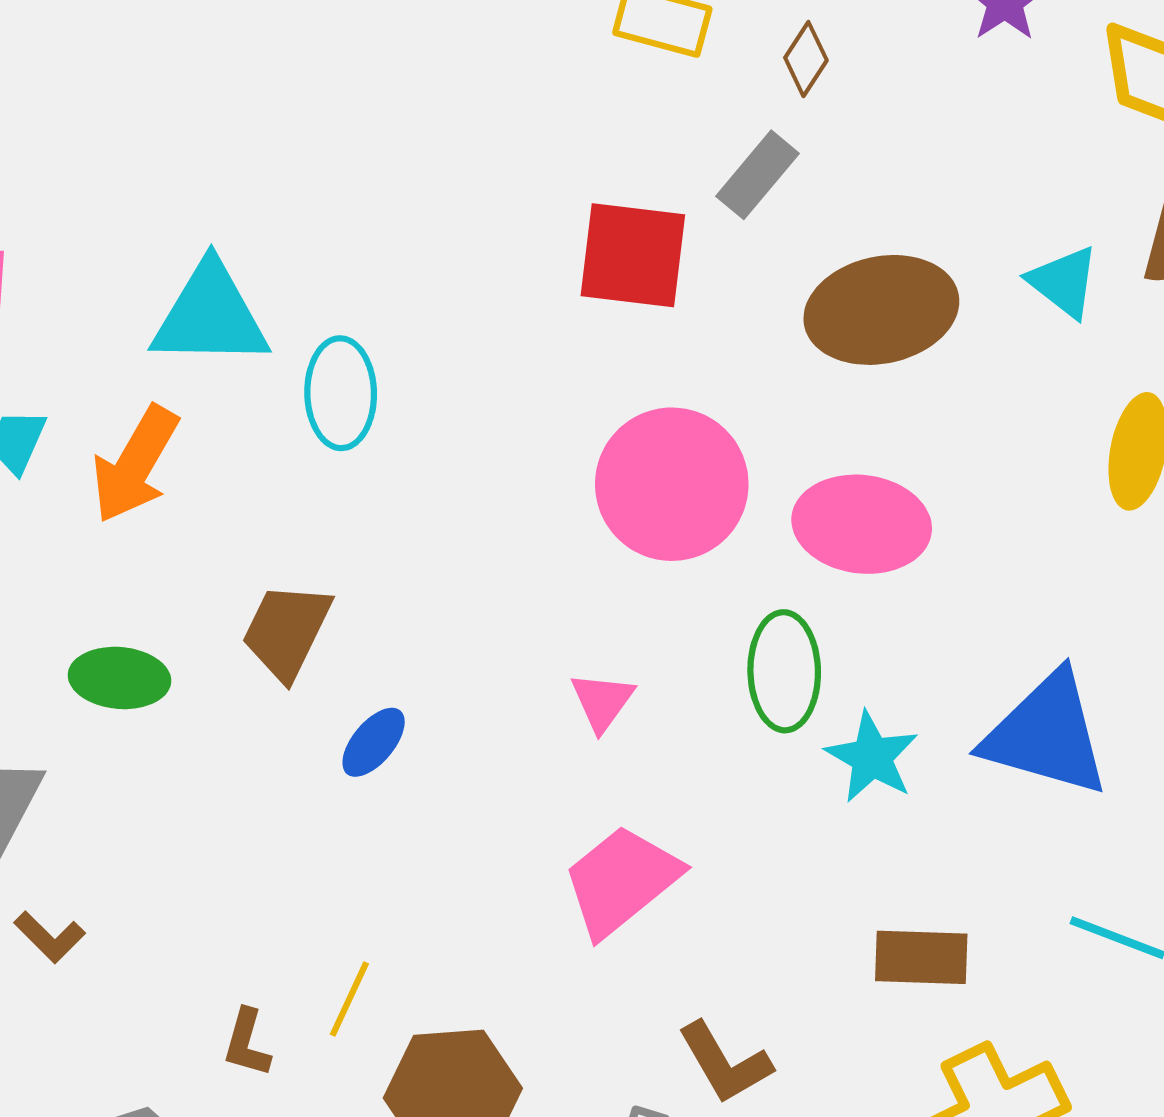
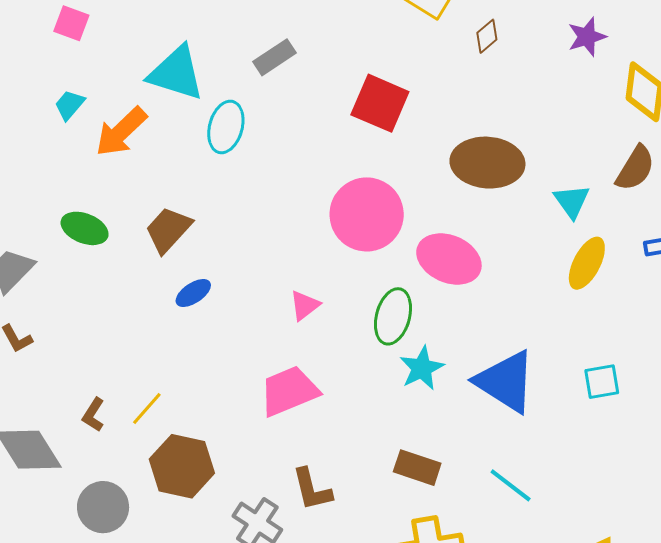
gray rectangle: (758, 175) -> (275, 57), moved
cyan triangle: (1064, 282) -> (572, 201), moved

